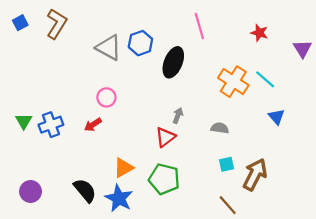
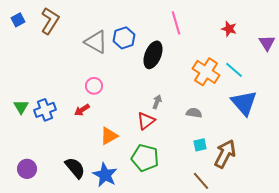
blue triangle: (276, 117) -> (244, 103), size x1.8
orange triangle: (123, 168) -> (109, 136), moved

